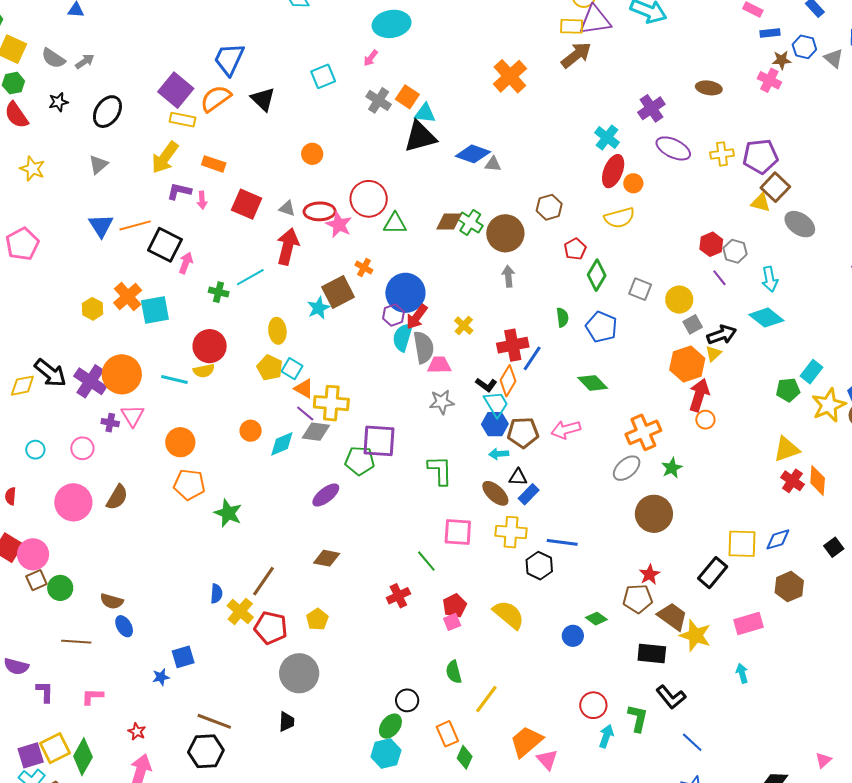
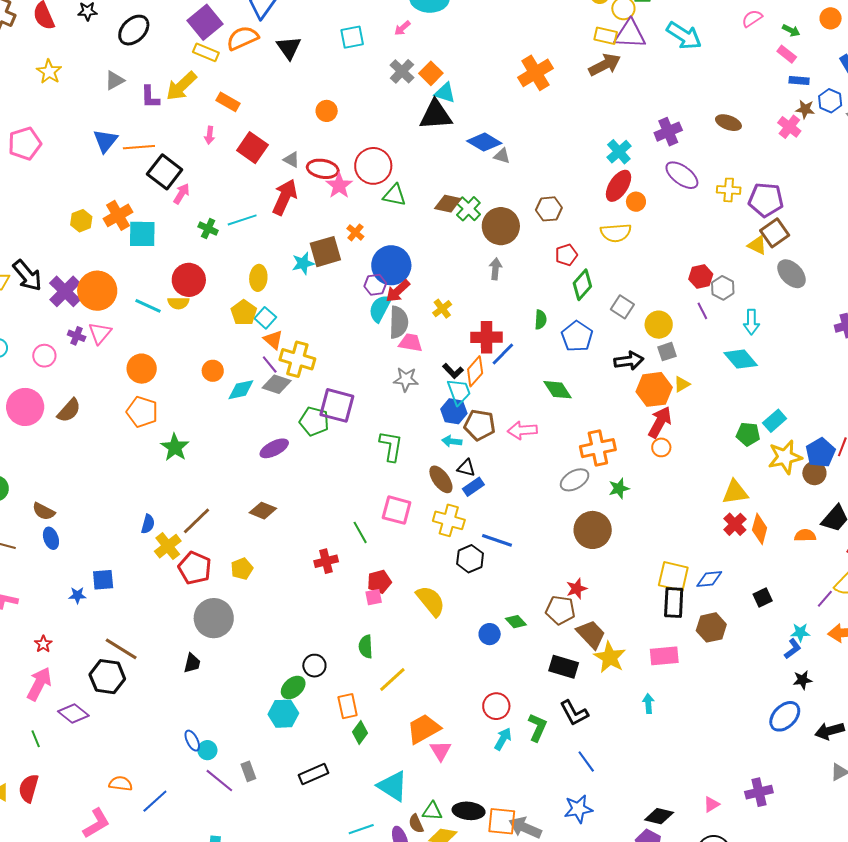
purple L-shape: (179, 191) -> (150, 97), moved, turned -115
black arrow: (722, 335) -> (629, 361), moved
black rectangle: (713, 573) -> (674, 603), moved, turned -48

